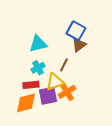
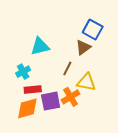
blue square: (76, 31) -> (93, 29), moved
cyan cross: (38, 68) -> (23, 72), moved
yellow triangle: (55, 82) -> (86, 82), moved, turned 30

